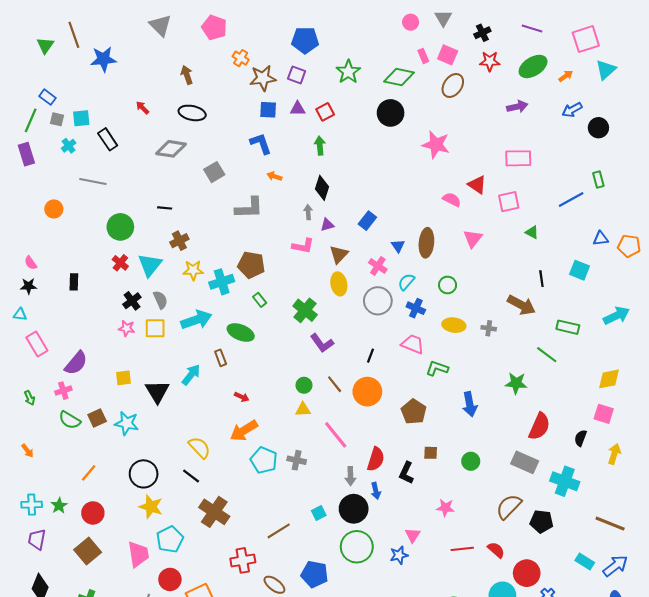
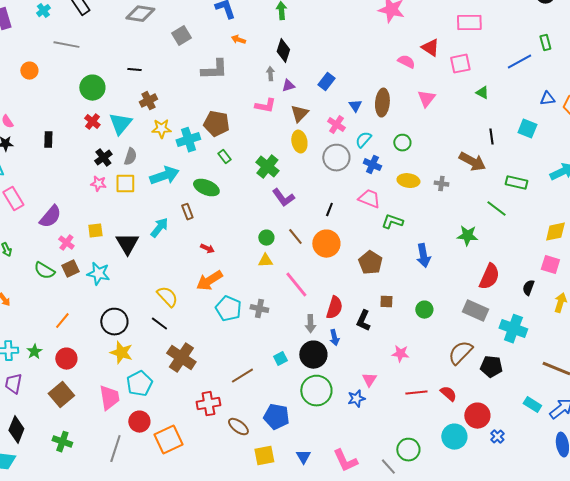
gray semicircle: (160, 300) -> (130, 157), turned 42
pink cross: (63, 391) -> (66, 243), moved, turned -35

